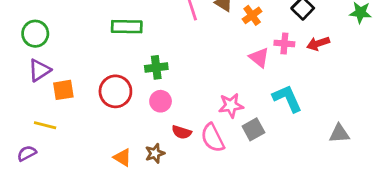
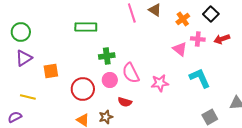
orange cross: (252, 15) -> (183, 19), moved
orange square: (63, 90) -> (51, 71), moved
red circle: (115, 91) -> (83, 89), moved
gray square: (253, 129) -> (210, 117), moved
pink semicircle: (213, 138) -> (131, 73), moved

